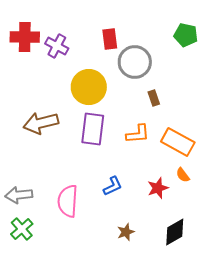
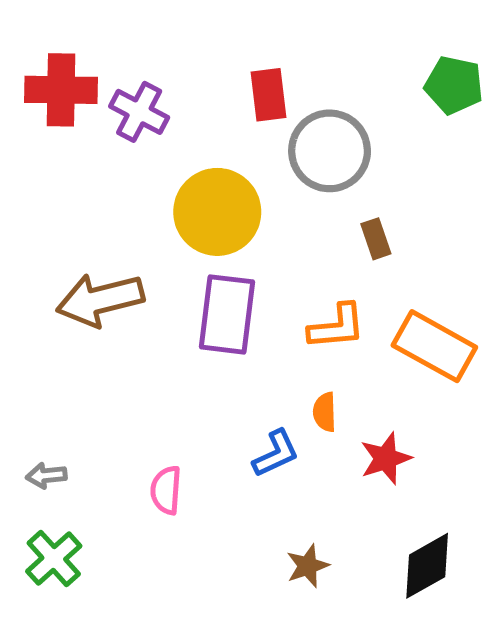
orange semicircle: (183, 175) -> (325, 412), moved, turned 35
gray arrow: (19, 195) -> (46, 476), size x0.6
pink semicircle: (68, 201) -> (166, 490), size x0.6

